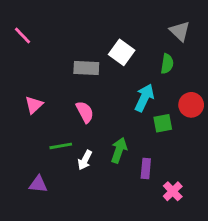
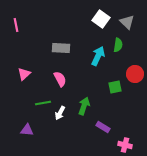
pink line: (23, 35) -> (16, 25), turned 32
white square: (122, 52) -> (101, 19), moved
cyan arrow: (144, 98) -> (98, 56), moved
purple rectangle: (146, 169) -> (103, 127), moved, turned -64
pink cross: (173, 191) -> (125, 145), moved, turned -32

